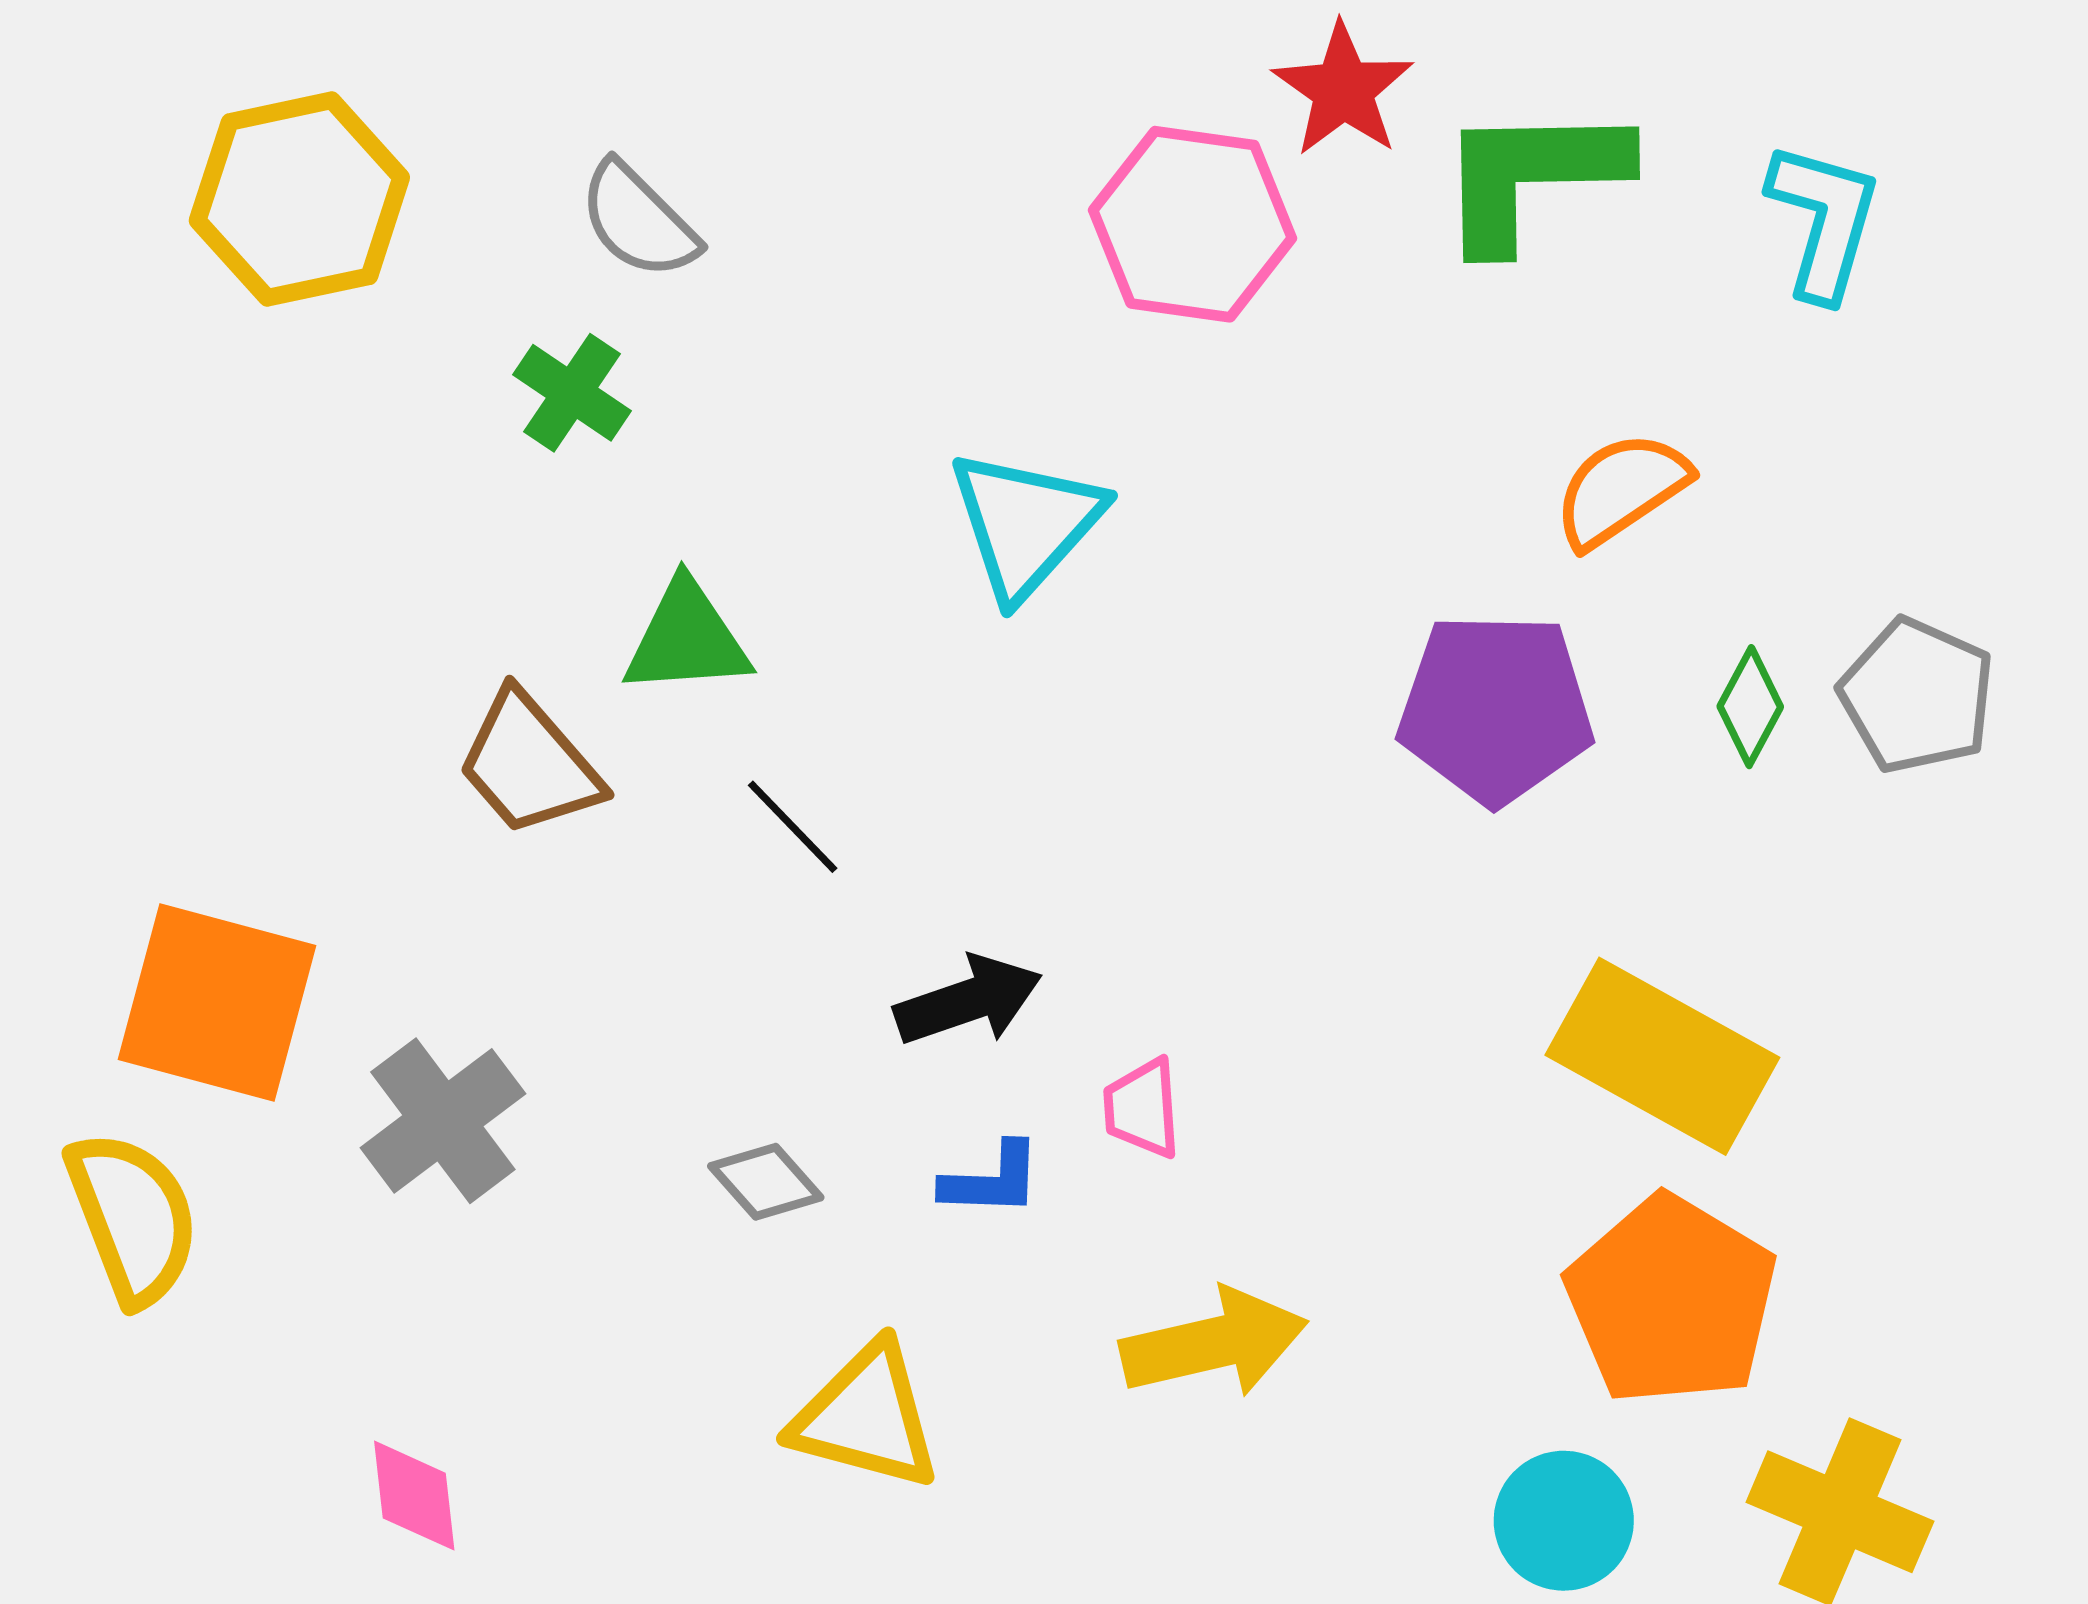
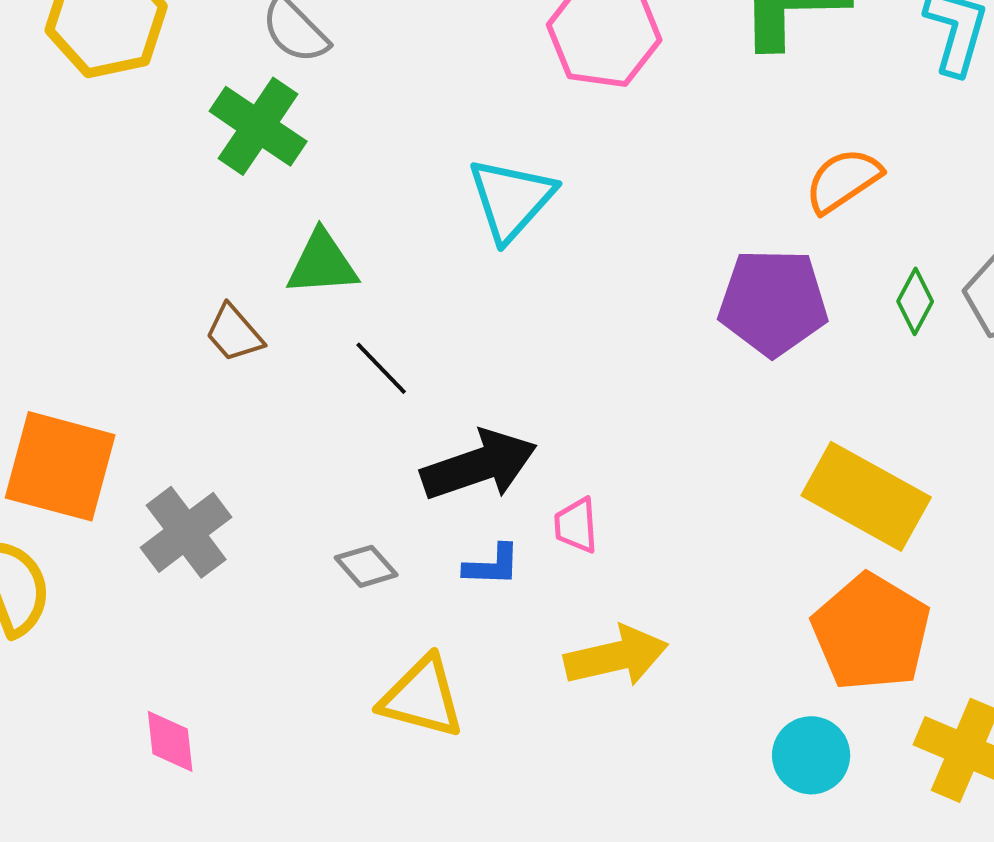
green cross: (572, 393) -> (258, 126), size x1.5
brown trapezoid: (529, 764) -> (234, 333), size x0.7
black arrow: (968, 1001) -> (479, 465), size x1.4

